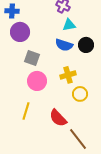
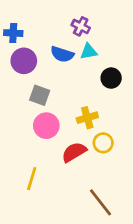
blue semicircle: (64, 45) -> (62, 54), moved
yellow line: (26, 111) -> (32, 179), moved
red semicircle: (58, 118) -> (74, 152), moved, turned 102

